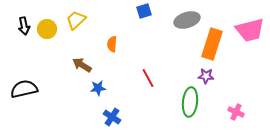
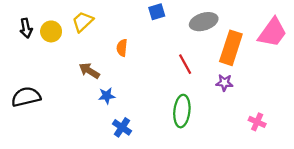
pink trapezoid: (250, 30) -> (272, 33), turned -40
red line: (148, 78) -> (185, 64), moved
green ellipse: (190, 102) -> (182, 111), moved

